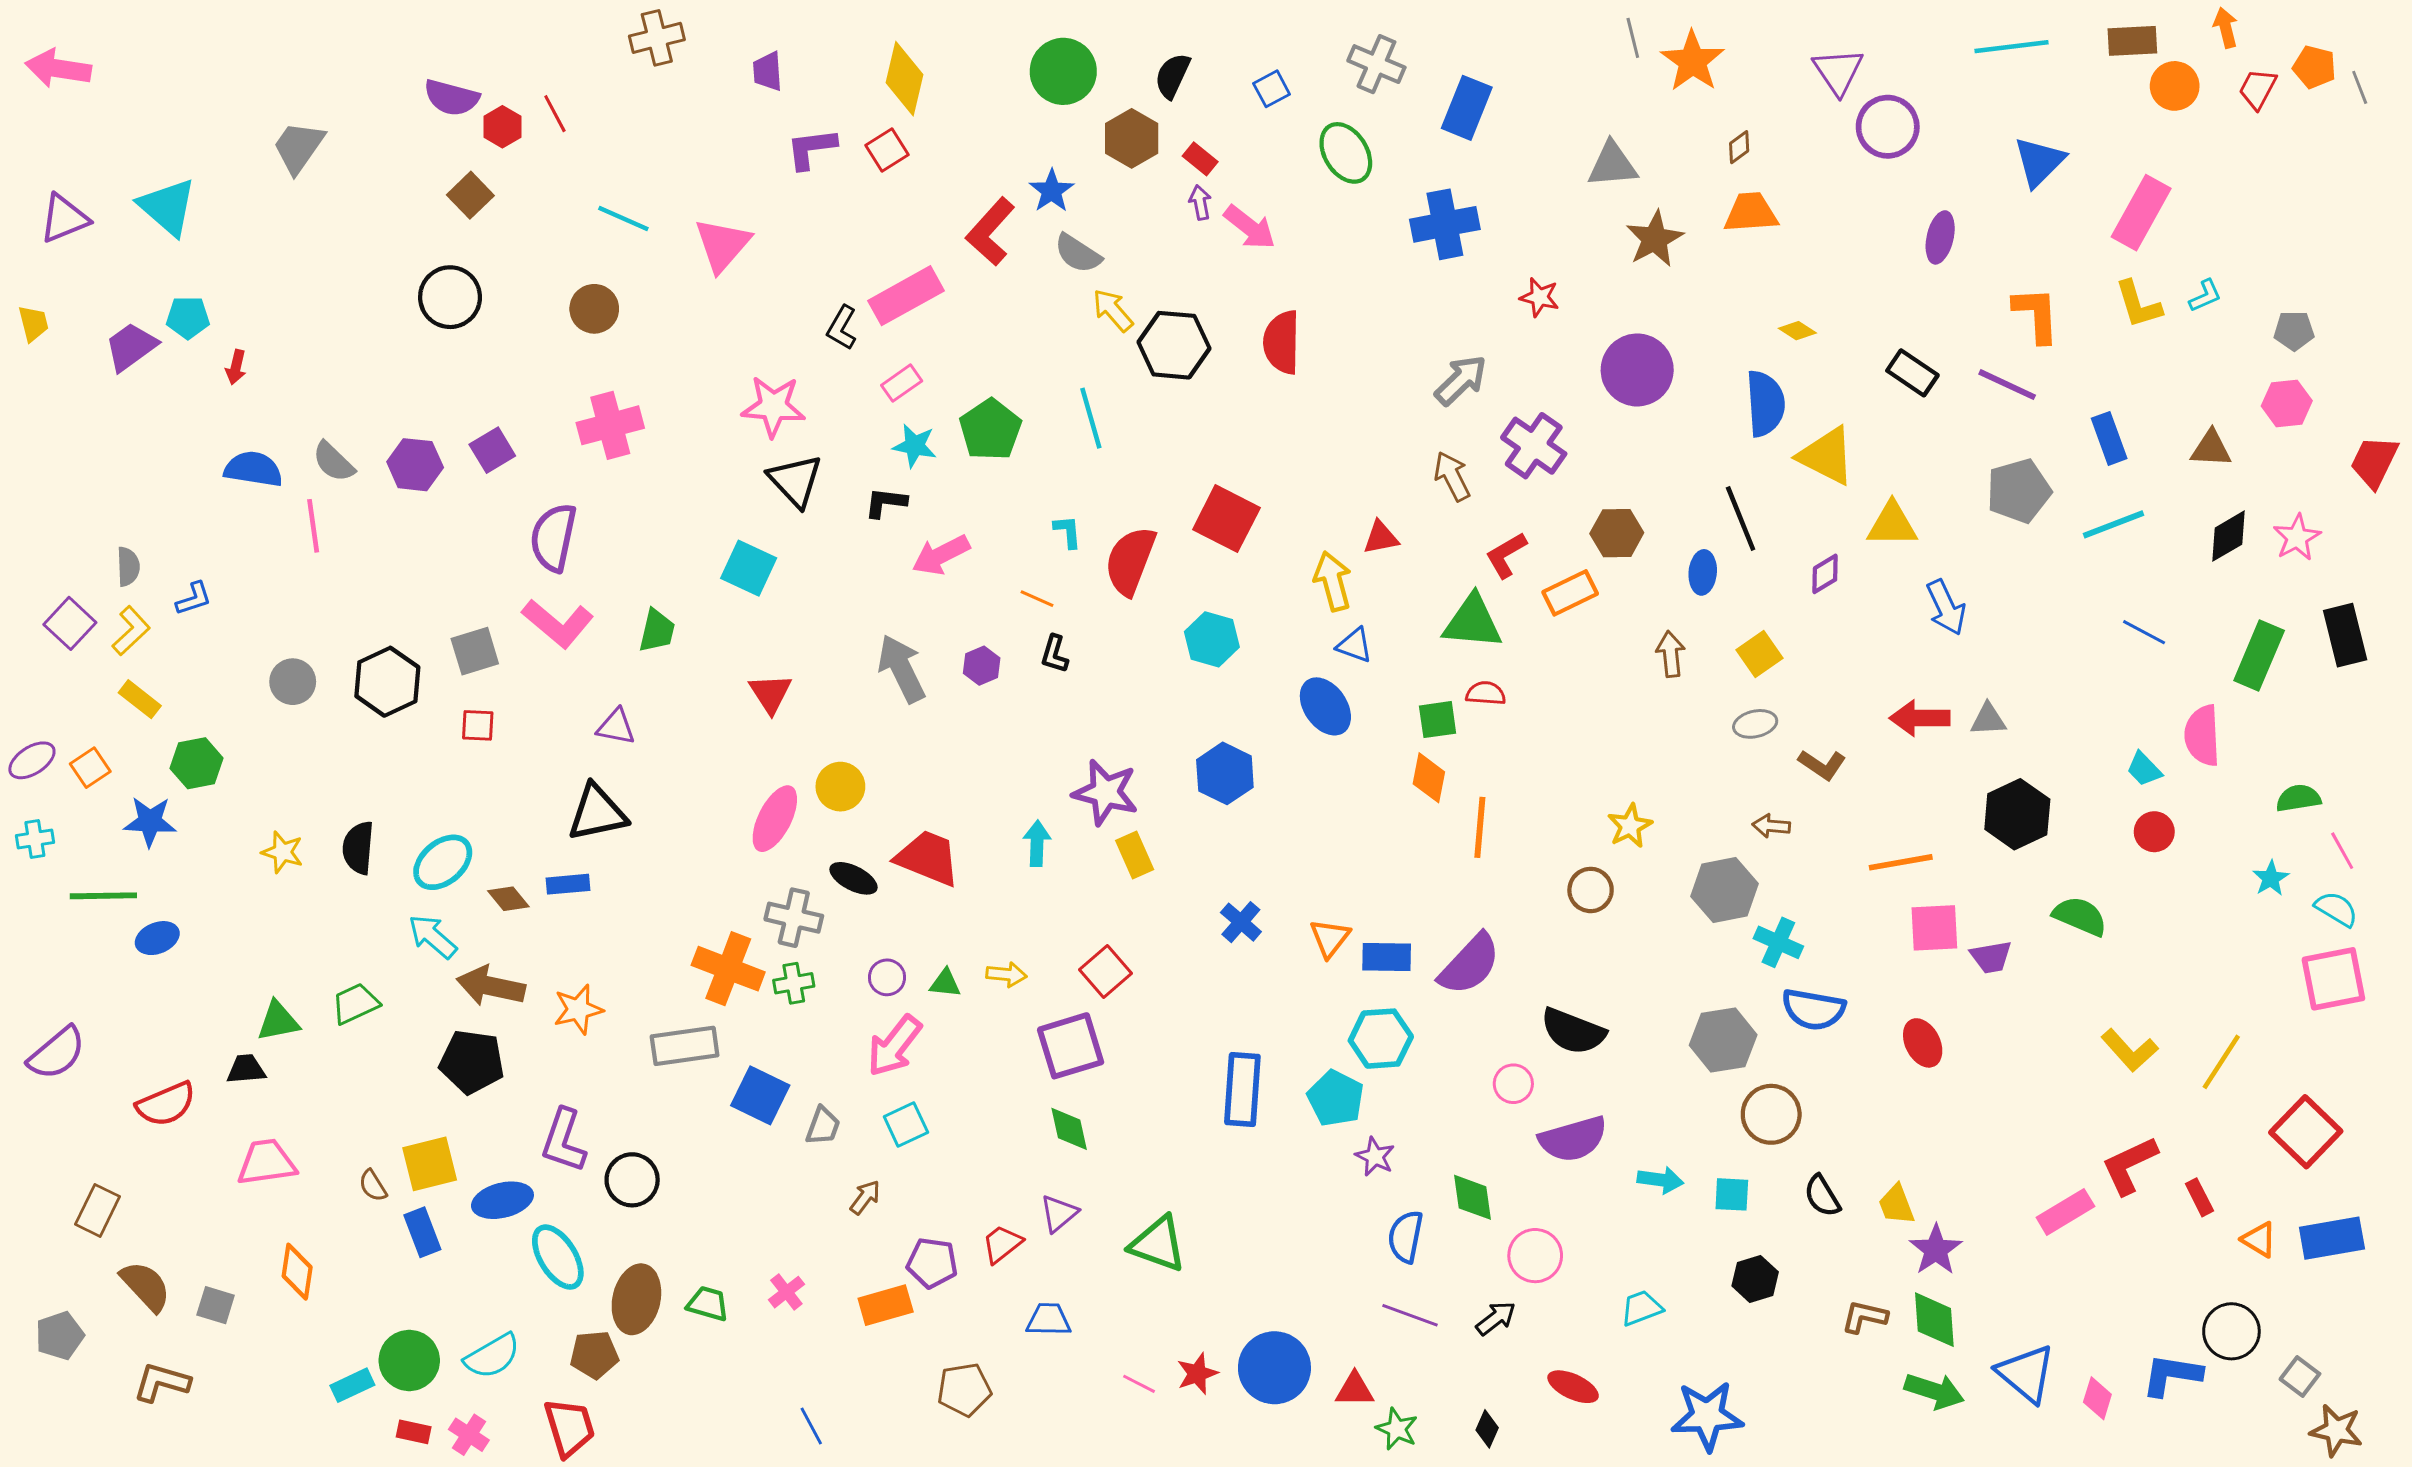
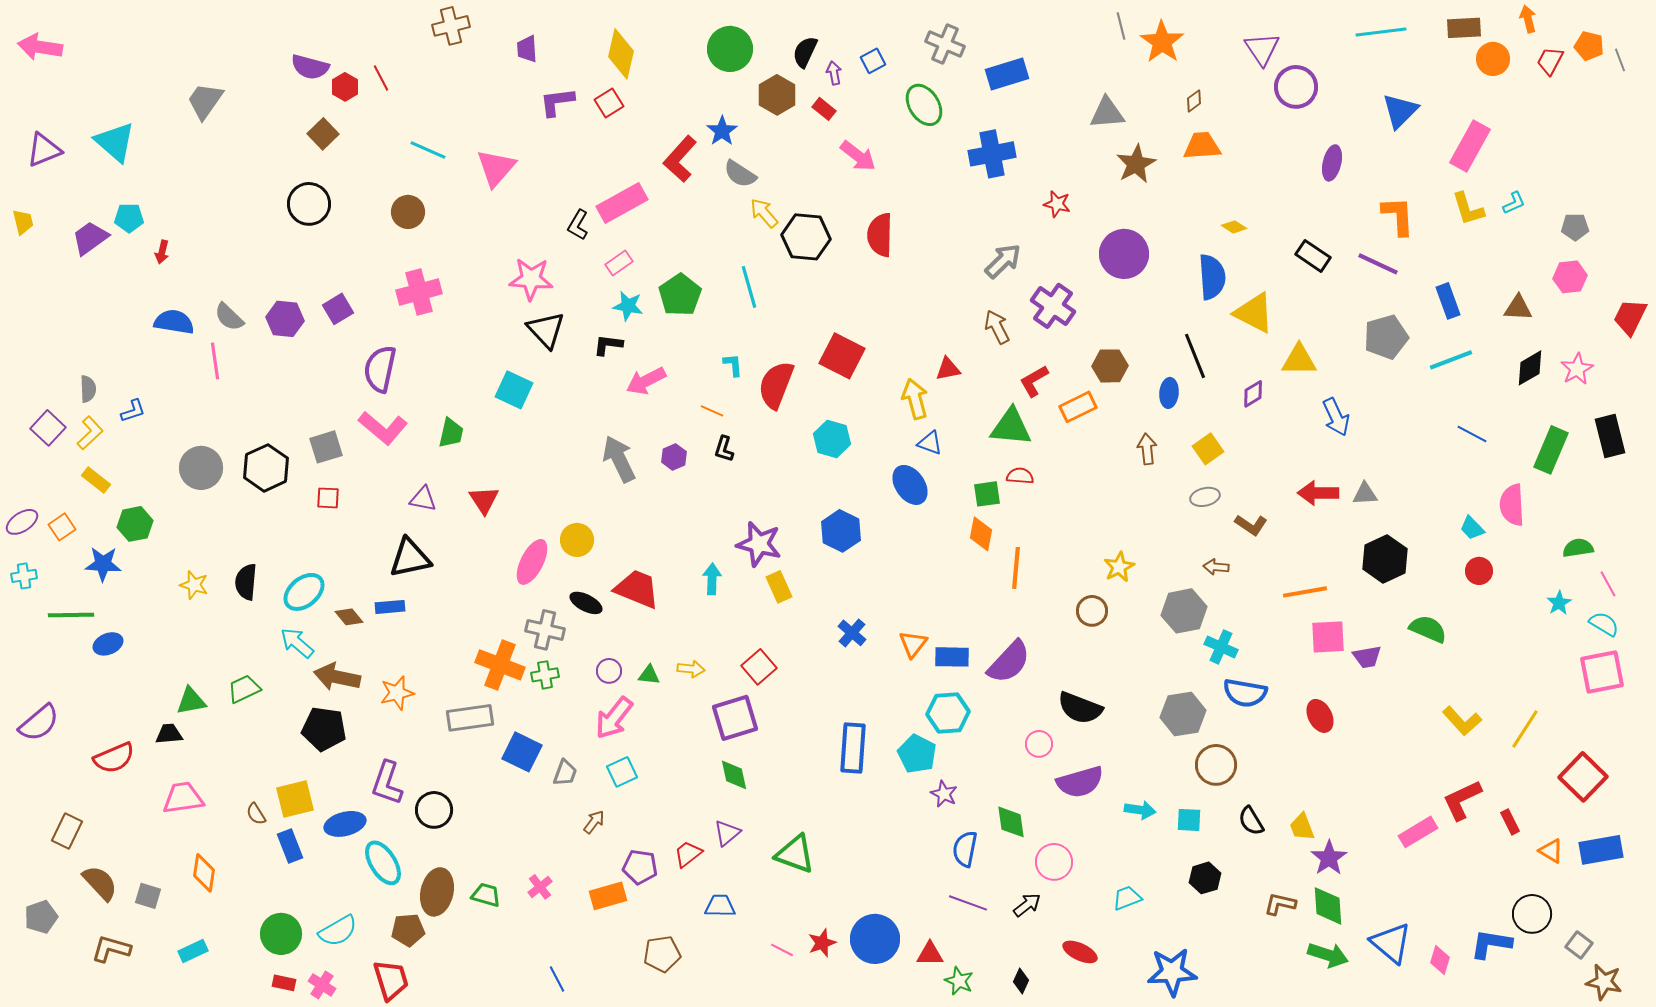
blue rectangle: (1467, 108) -> (1007, 74), turned 51
purple arrow: (1200, 202) -> (834, 73), moved
gray circle: (293, 682) -> (201, 468), size x1.4
red triangle: (770, 693) -> (484, 500), moved
cyan rectangle: (352, 1385) -> (193, 951), moved

